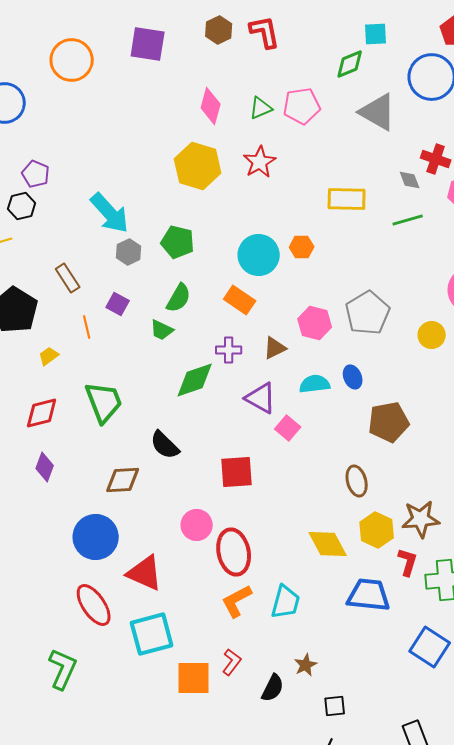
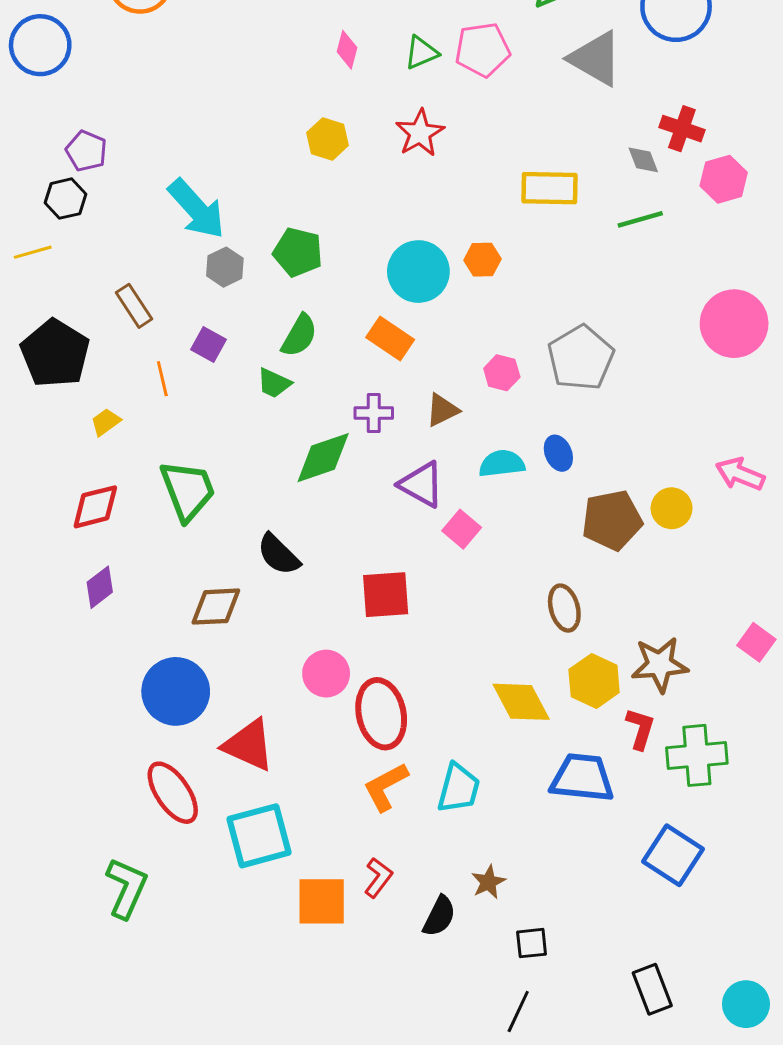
pink diamond: (211, 106) -> (347, 50), size x0.7
yellow hexagon: (198, 166) -> (328, 139), size x0.6
pink hexagon: (315, 323) -> (502, 373), size x0.7
yellow circle: (432, 335) -> (672, 508), moved
purple diamond: (45, 467) -> (100, 587), turned 32

